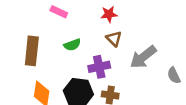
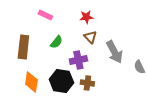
green semicircle: (72, 45) -> (56, 42), turned -32
gray arrow: (143, 57) -> (114, 52), turned -80

